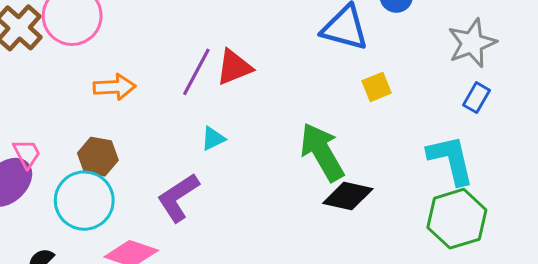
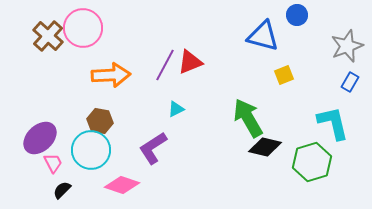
orange arrow: (115, 87) -> (111, 75), size x1.4
pink trapezoid: (27, 154) -> (53, 163), moved
green hexagon: (457, 219) -> (312, 162), moved

